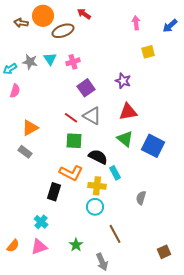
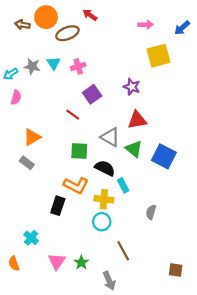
pink arrow: (136, 23) -> (146, 25), turned 96
yellow square: (148, 52) -> (158, 56), size x1.6
gray triangle: (92, 116) -> (110, 137), moved
red line: (71, 118) -> (73, 115), moved
cyan cross: (41, 222) -> (31, 238), moved
orange semicircle: (13, 246) -> (14, 264), turned 120
pink triangle: (39, 247) -> (57, 261), moved, turned -36
brown square: (164, 252) -> (176, 270), turned 32

